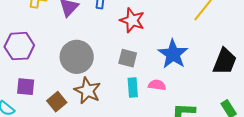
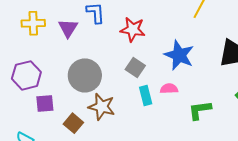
gray square: (128, 58) -> (135, 67), turned 30
purple square: (26, 87) -> (45, 103), moved

